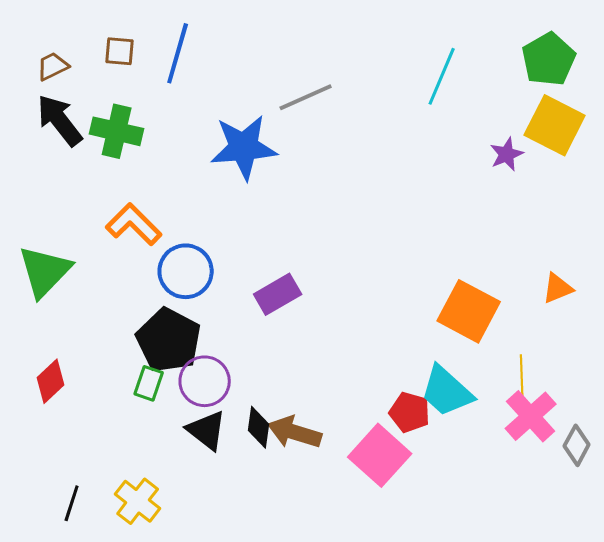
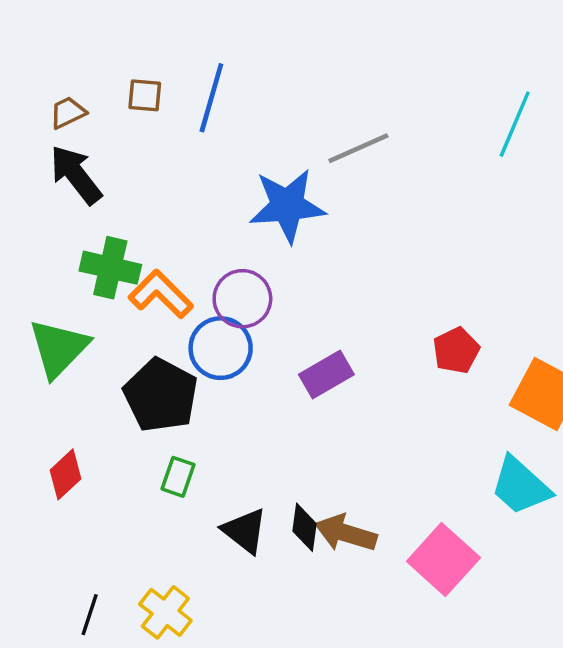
green cross: (117, 131) -> (110, 268), moved
black pentagon: (169, 340) -> (161, 395), moved
purple circle: (205, 381) -> (242, 299), moved
red pentagon: (410, 412) -> (456, 350), moved, turned 30

